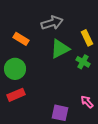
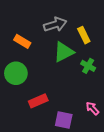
yellow rectangle: (87, 38) -> (84, 35), moved
red rectangle: (16, 95) -> (38, 101), moved

